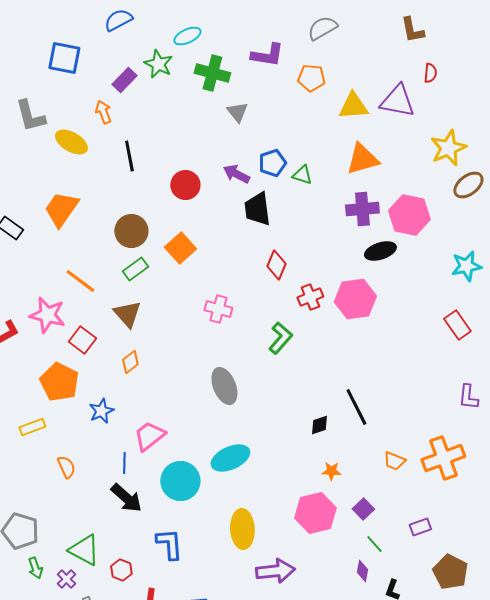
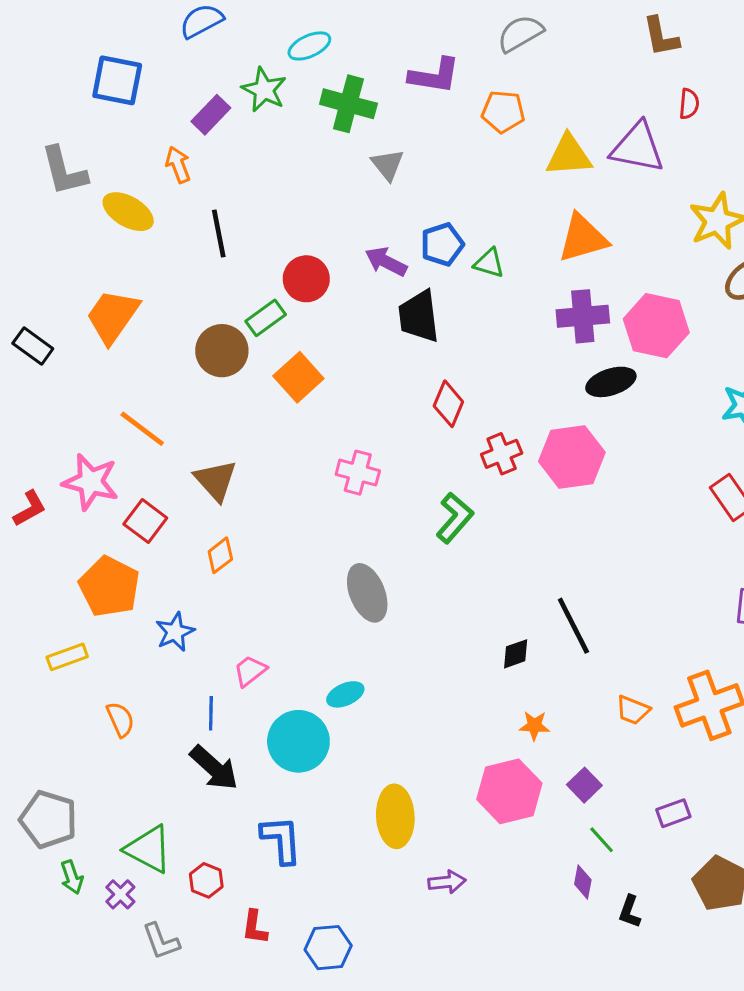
green rectangle: (135, 269) -> (266, 318), moved
pink trapezoid: (149, 436) -> (250, 671), size x0.7
cyan ellipse: (230, 458) -> (345, 694), moved, size x0.6
purple arrow: (275, 571) -> (447, 882), size x0.6

